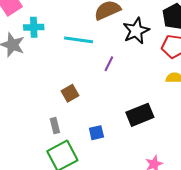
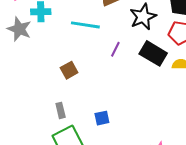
brown square: (70, 93) -> (69, 70), moved
black rectangle: (140, 115) -> (153, 53), moved, turned 52

